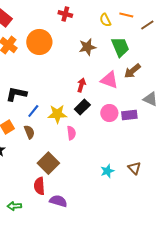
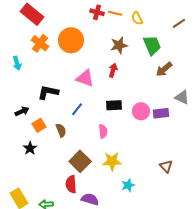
orange line: (126, 15) -> (115, 13), moved
pink triangle: (109, 80) -> (85, 78), moved
red arrow: (81, 85) -> (113, 70), moved
black rectangle: (82, 107) -> (114, 105), turned 42
blue line: (33, 111) -> (77, 109), moved
yellow star: (57, 114) -> (112, 161), moved
cyan star: (107, 171) -> (128, 185), moved

